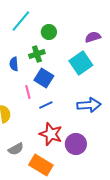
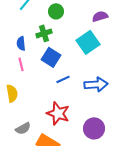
pink line: (28, 92) -> (21, 64), moved
blue line: (46, 105) -> (63, 79), moved
purple circle: (76, 144) -> (94, 128), moved

